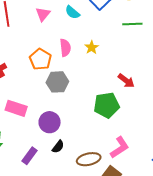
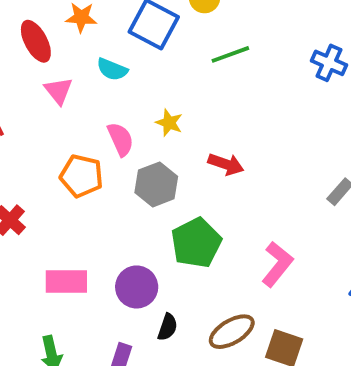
red arrow: (126, 81) -> (226, 164), moved
gray hexagon: (57, 82) -> (156, 184), moved
green pentagon: (107, 105) -> (196, 243), moved
pink L-shape: (120, 147) -> (277, 264), moved

